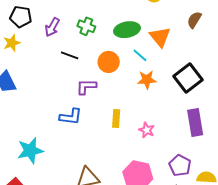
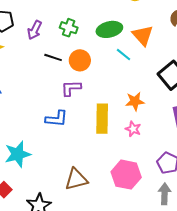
orange circle: (109, 62) -> (80, 60), moved
orange star: (147, 80) -> (135, 101), moved
yellow rectangle: (116, 118) -> (102, 119), size x1.6

